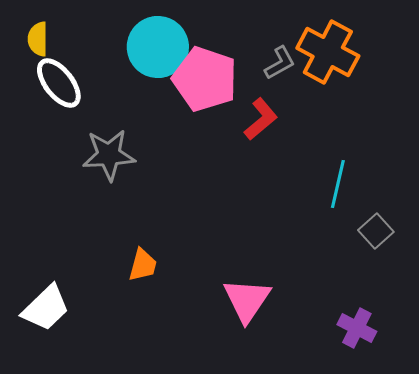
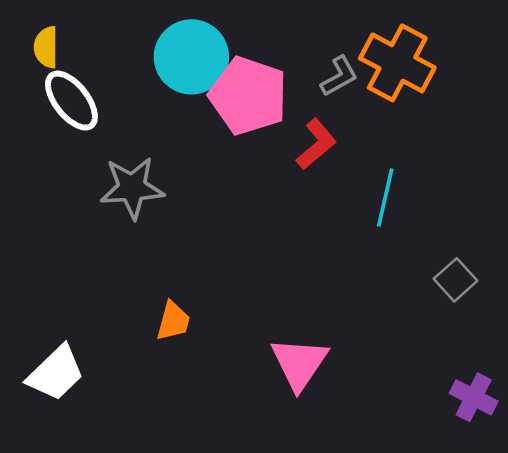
cyan line: (338, 184) -> (385, 197), moved
purple cross: (357, 328) -> (474, 397), moved

